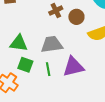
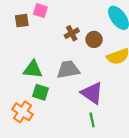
purple triangle: (73, 67) -> (92, 93), turned 50
green line: (48, 69) -> (92, 120), moved

